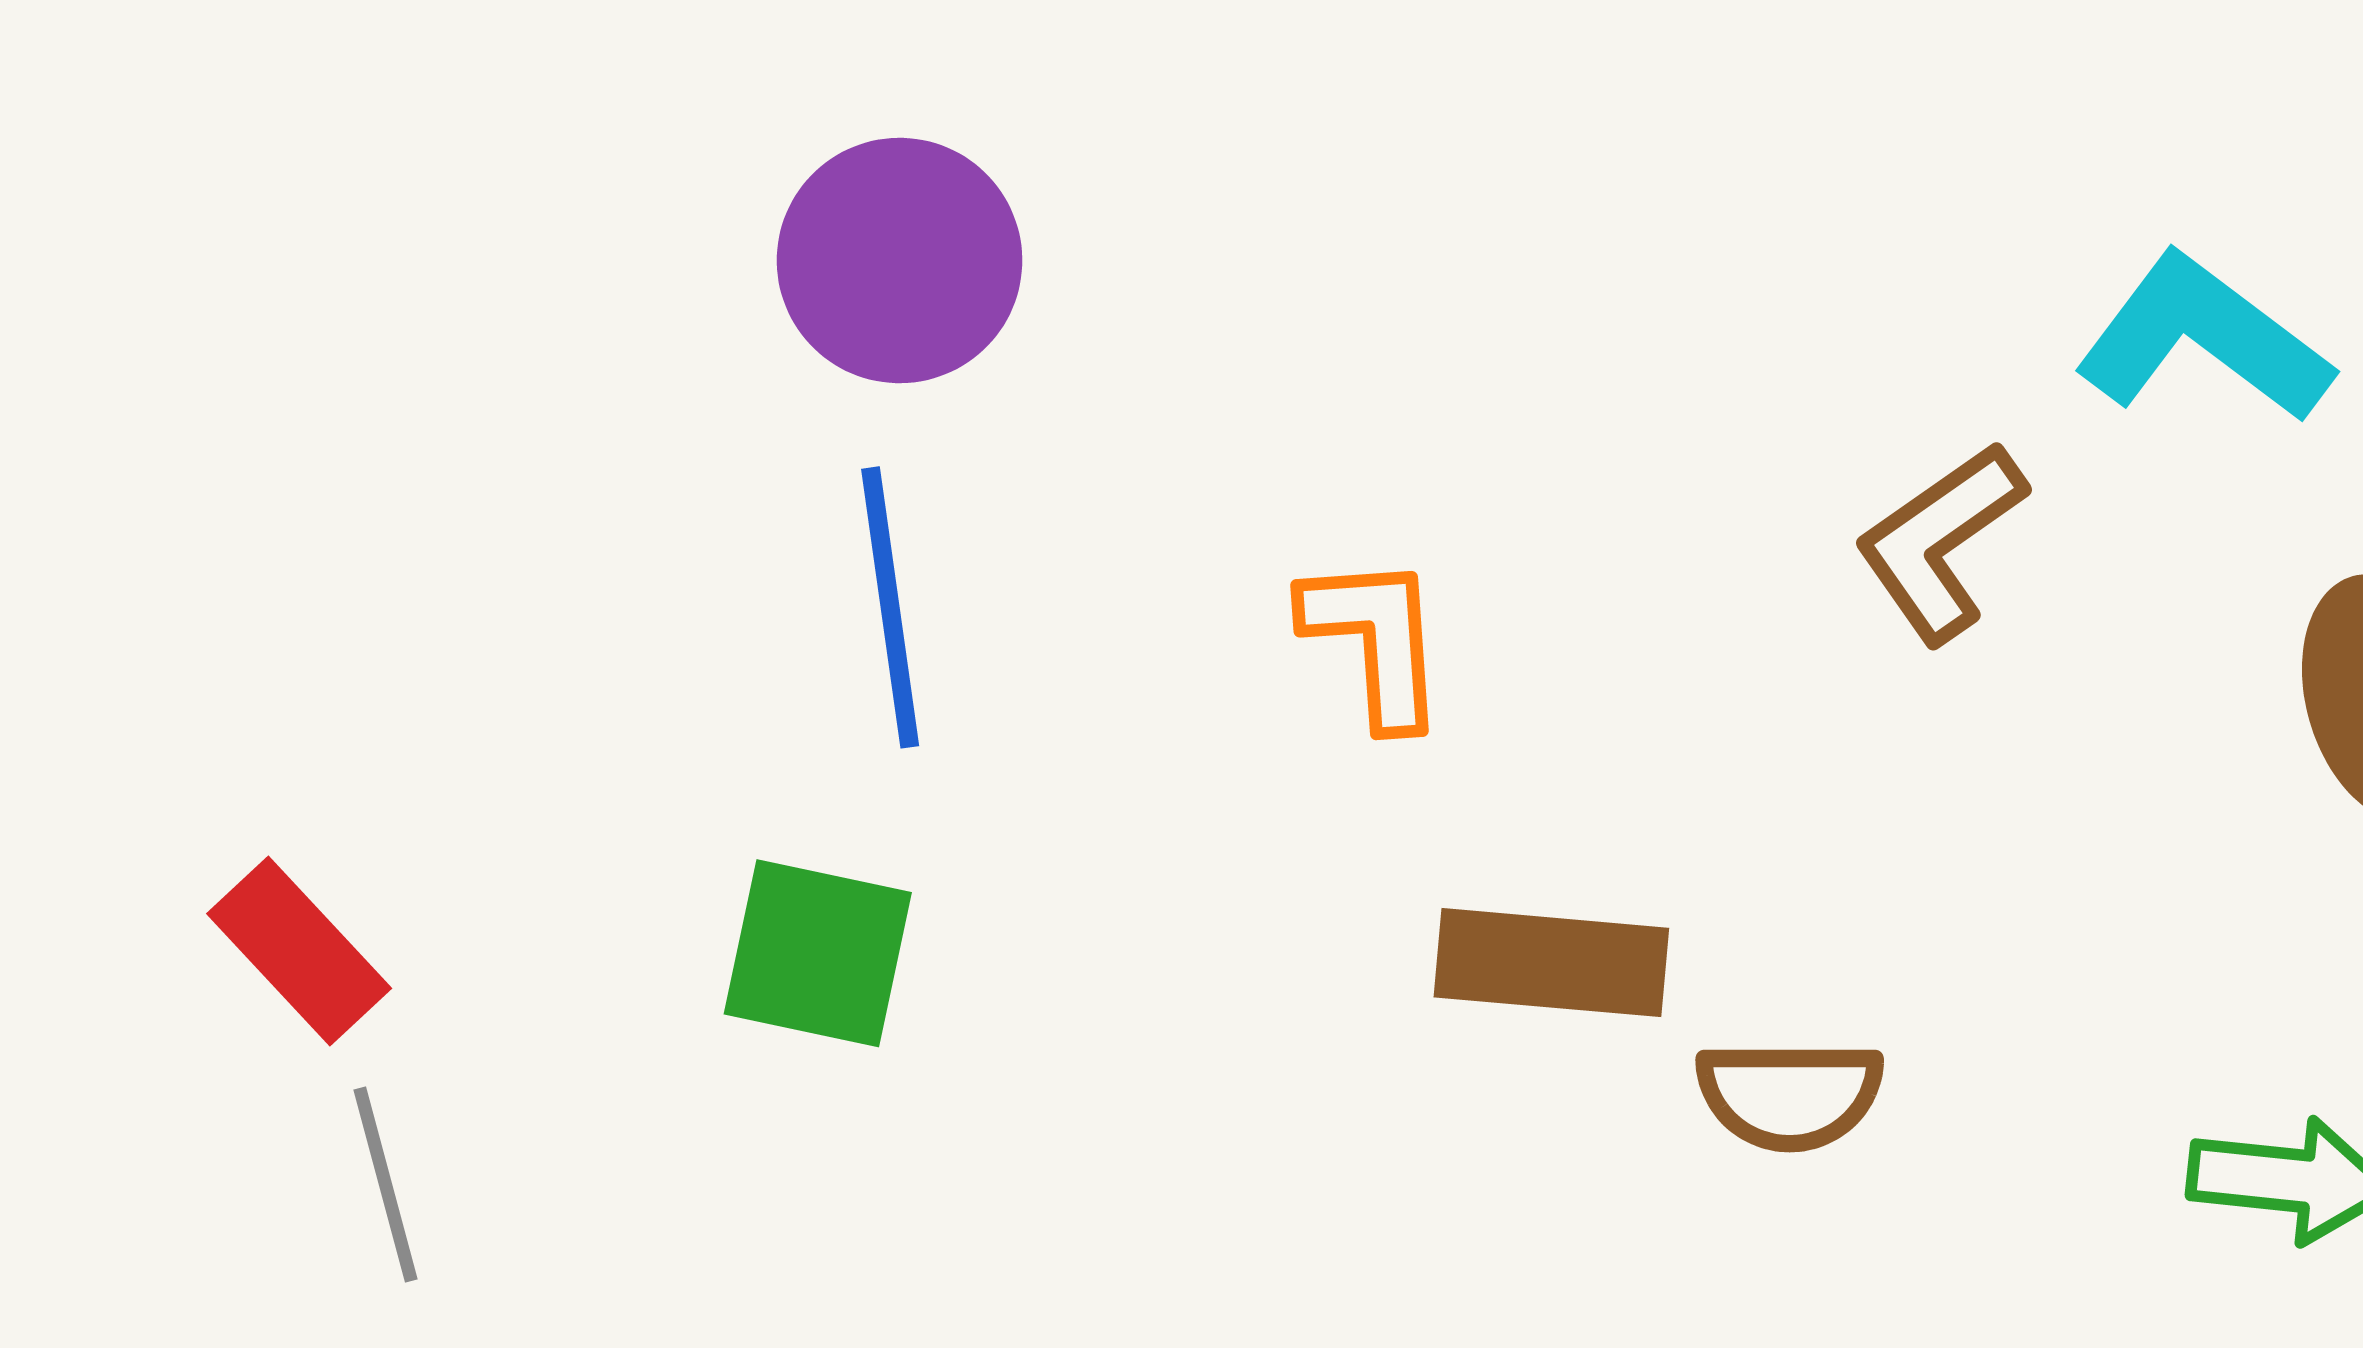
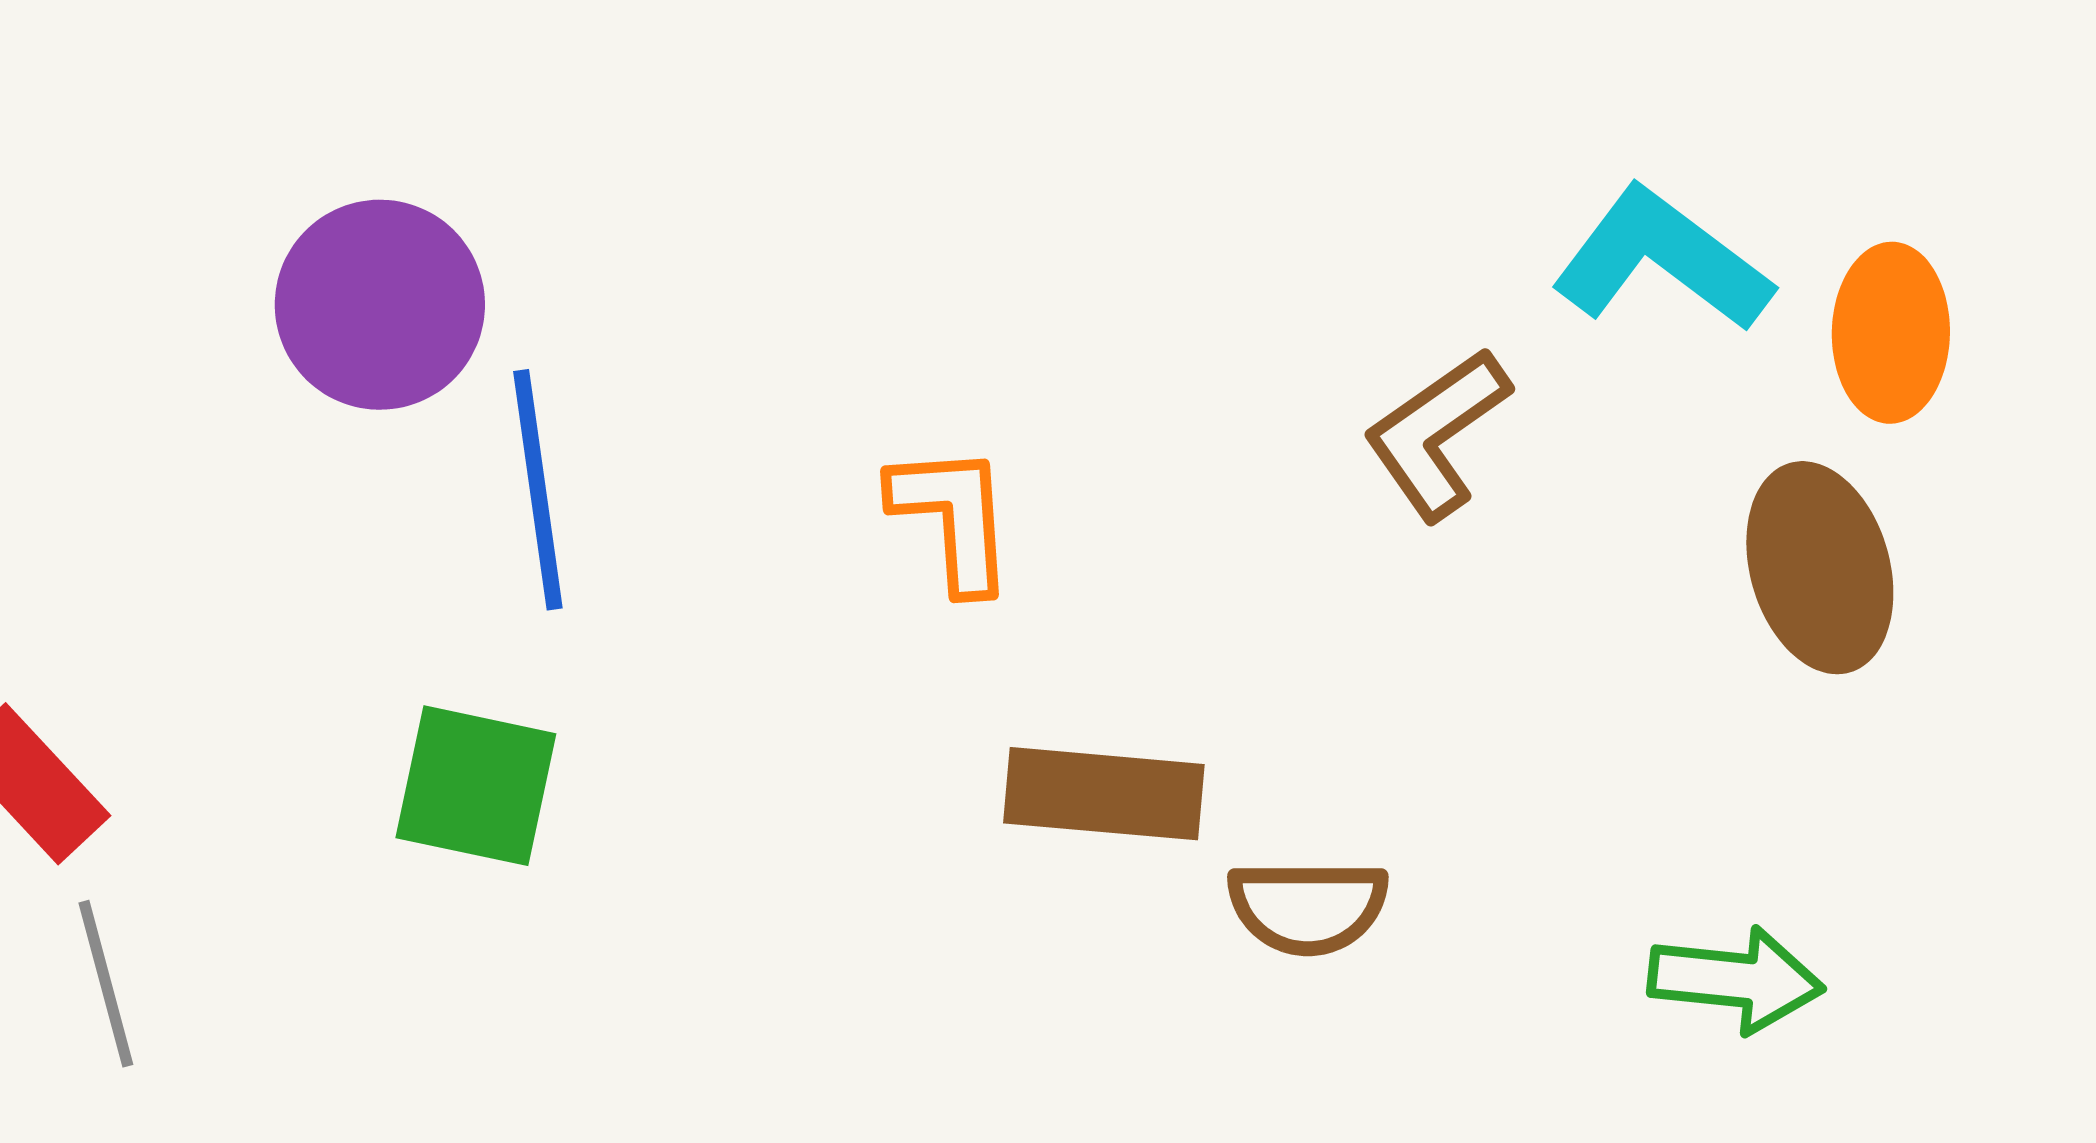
purple circle: (900, 261) -> (380, 305), moved

